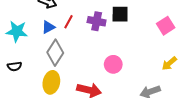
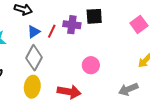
red line: (68, 22) -> (52, 31), moved
blue triangle: (48, 27) -> (34, 32), moved

